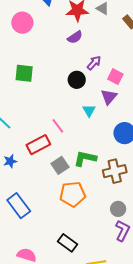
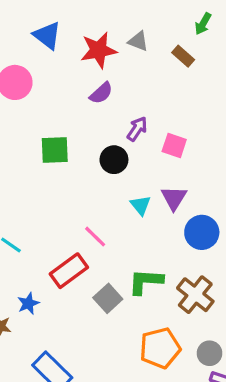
green square: (24, 73) -> (55, 150), moved
purple triangle: (109, 97) -> (174, 198), moved
brown cross: (115, 171) -> (195, 295), turned -30
orange pentagon: (73, 194) -> (160, 348), moved

